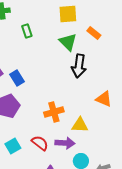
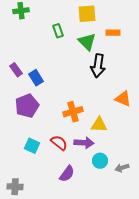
green rectangle: (27, 31) -> (58, 31), moved
orange rectangle: (94, 33) -> (113, 33), turned -40
cyan square: (13, 146) -> (32, 146), turned -35

